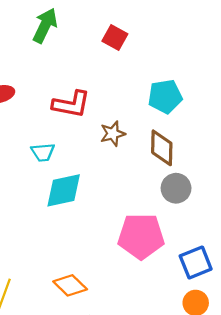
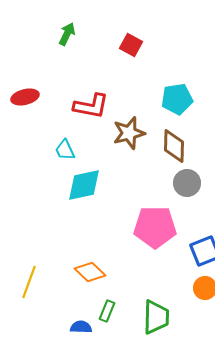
green arrow: (45, 26) -> (67, 34), size x0.7
brown star: (113, 134) -> (129, 133), size x1.4
cyan trapezoid: (43, 152) -> (65, 150), turned 70

